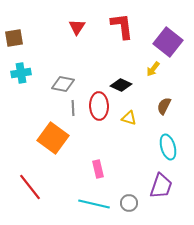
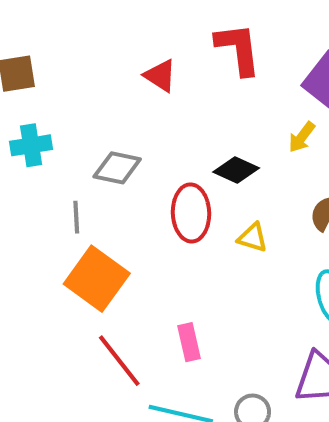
red triangle: (77, 27) -> (160, 76), moved, turned -30
gray line: (73, 108) -> (76, 217), moved
red line: (30, 187) -> (119, 361), moved

